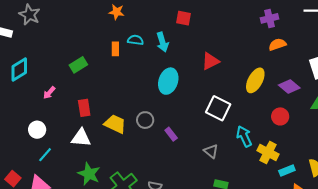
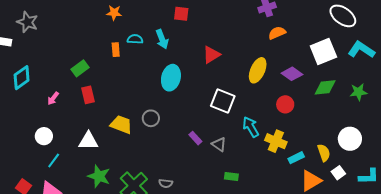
red rectangle: (84, 108) -> (88, 95), moved
purple rectangle: (171, 134) -> (195, 138), moved

